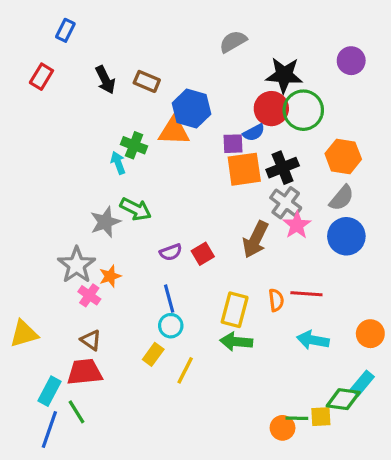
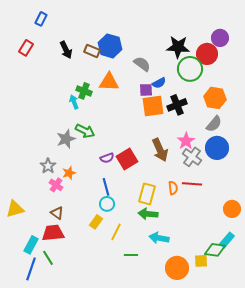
gray semicircle: (233, 42) -> (142, 64), moved, turned 66
blue hexagon: (192, 109) -> (110, 46), moved
red circle: (271, 109) -> (207, 54), moved
gray cross: (286, 203) -> (192, 157), moved
brown arrow: (255, 239) -> (160, 150), turned -50
red square: (203, 254) -> (127, 159), size x1.5
gray star: (77, 265) -> (48, 166), size x0.7
cyan arrow: (313, 340) -> (159, 238), moved
green line: (297, 418) -> (131, 255), moved
orange circle: (283, 428) -> (177, 268), size x1.5

